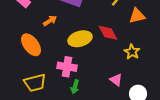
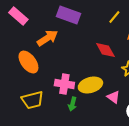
orange arrow: (50, 21) -> (47, 38), size x1.5
yellow ellipse: (80, 39) -> (90, 85), moved

